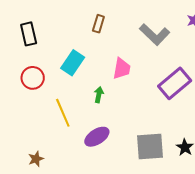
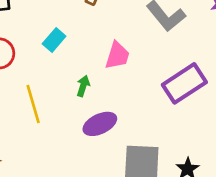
cyan rectangle: (73, 63) -> (54, 40), size x0.7
purple ellipse: (97, 137) -> (100, 124), moved

